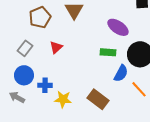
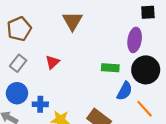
brown pentagon: (40, 17) -> (19, 29), moved
purple ellipse: (118, 27) -> (135, 40), moved, turned 65

